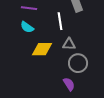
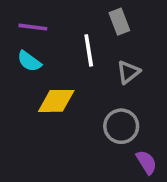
gray triangle: (69, 44) -> (128, 72), moved, turned -40
purple semicircle: (69, 84) -> (146, 162), moved

